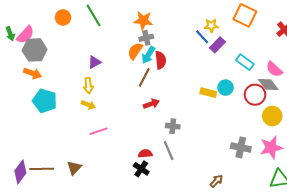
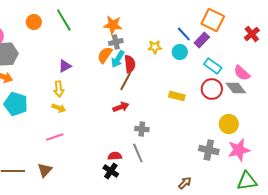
yellow star: (211, 26) -> (155, 47), moved
blue line: (202, 37) -> (184, 34), moved
purple rectangle: (217, 45) -> (202, 40), moved
brown line: (144, 77) -> (126, 81), moved
cyan circle: (226, 88) -> (180, 52), moved
red circle: (255, 95) -> (212, 89), moved
yellow circle: (272, 116) -> (229, 124), moved
pink line: (99, 131) -> (55, 137), moved

